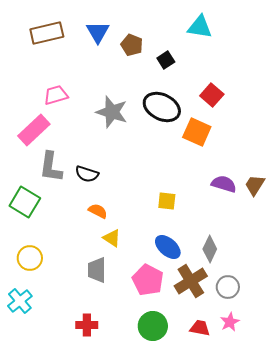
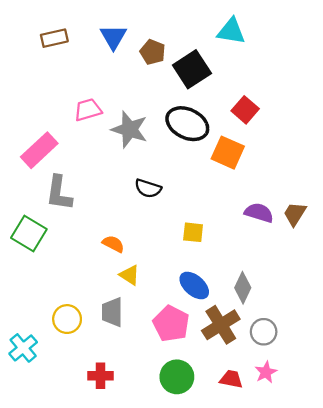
brown rectangle: (47, 33) -> (54, 38), size x0.7
black square: (166, 60) -> (192, 69), size x1.8
pink trapezoid: (56, 95) -> (88, 110), moved
black semicircle: (87, 174) -> (148, 188), moved
yellow circle: (30, 258) -> (67, 319), moved

